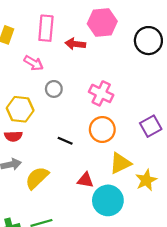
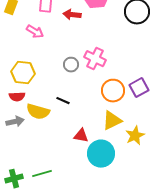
gray circle: (54, 89) -> (71, 65), moved
orange circle: (102, 129) -> (113, 91), moved
yellow semicircle: (37, 178) -> (38, 112), moved, turned -120

